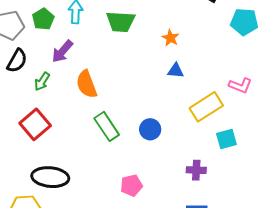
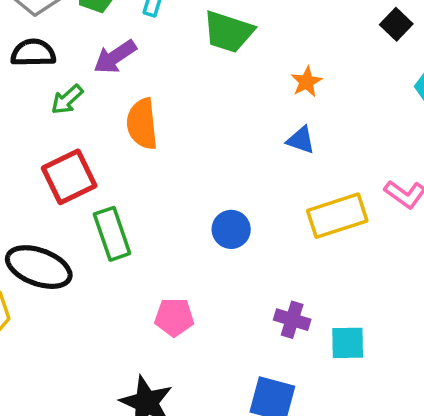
black semicircle: (17, 61) -> (33, 53), turned -135
red square: (35, 124) -> (69, 177), moved
green rectangle: (107, 126) -> (112, 234), moved
cyan square: (226, 139) -> (348, 343), moved

